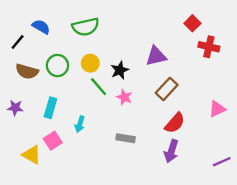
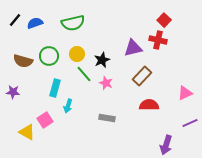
blue semicircle: (41, 27) -> (35, 23), turned -49
black line: (18, 42) -> (15, 20), moved
red cross: (209, 47) -> (158, 40), moved
cyan rectangle: (50, 108) -> (55, 88), moved
red semicircle: (175, 123) -> (149, 105), turned -132
purple arrow: (171, 151) -> (166, 145), moved
purple line: (222, 162) -> (190, 123), moved

